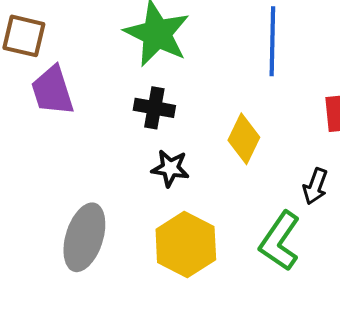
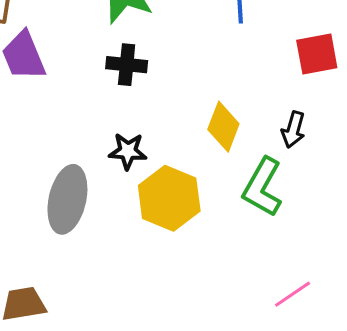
yellow diamond: (244, 139) -> (223, 127), moved
black star: (170, 168) -> (128, 151), moved

